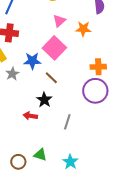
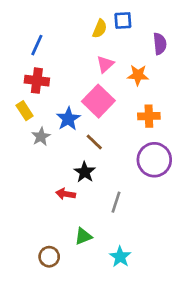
blue star: (32, 61) -> (68, 119), turned -30
orange cross: (98, 67) -> (149, 116), moved
green triangle: (40, 155) -> (83, 236), moved, turned -40

